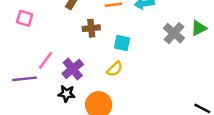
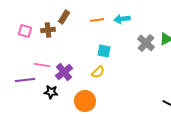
brown cross: (91, 28) -> (48, 30), moved
pink line: (46, 60) -> (42, 65), turned 63
black star: (67, 94) -> (51, 92), moved

